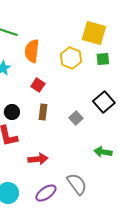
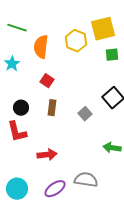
yellow square: (94, 33) -> (103, 29), turned -30
yellow hexagon: (71, 58) -> (76, 41), moved
gray semicircle: (77, 184) -> (86, 180), turned -45

